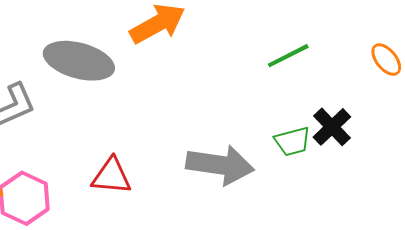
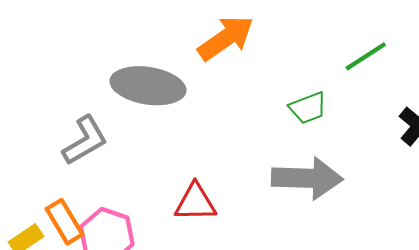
green trapezoid: (292, 141) -> (308, 108), moved

